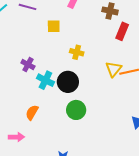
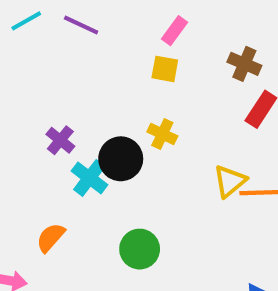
yellow square: (54, 26) -> (165, 69), moved
black circle: (68, 82) -> (121, 159), moved

